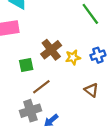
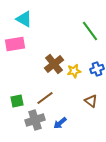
green square: (26, 65) -> (17, 101), moved
blue arrow: (51, 120) -> (60, 123), moved

